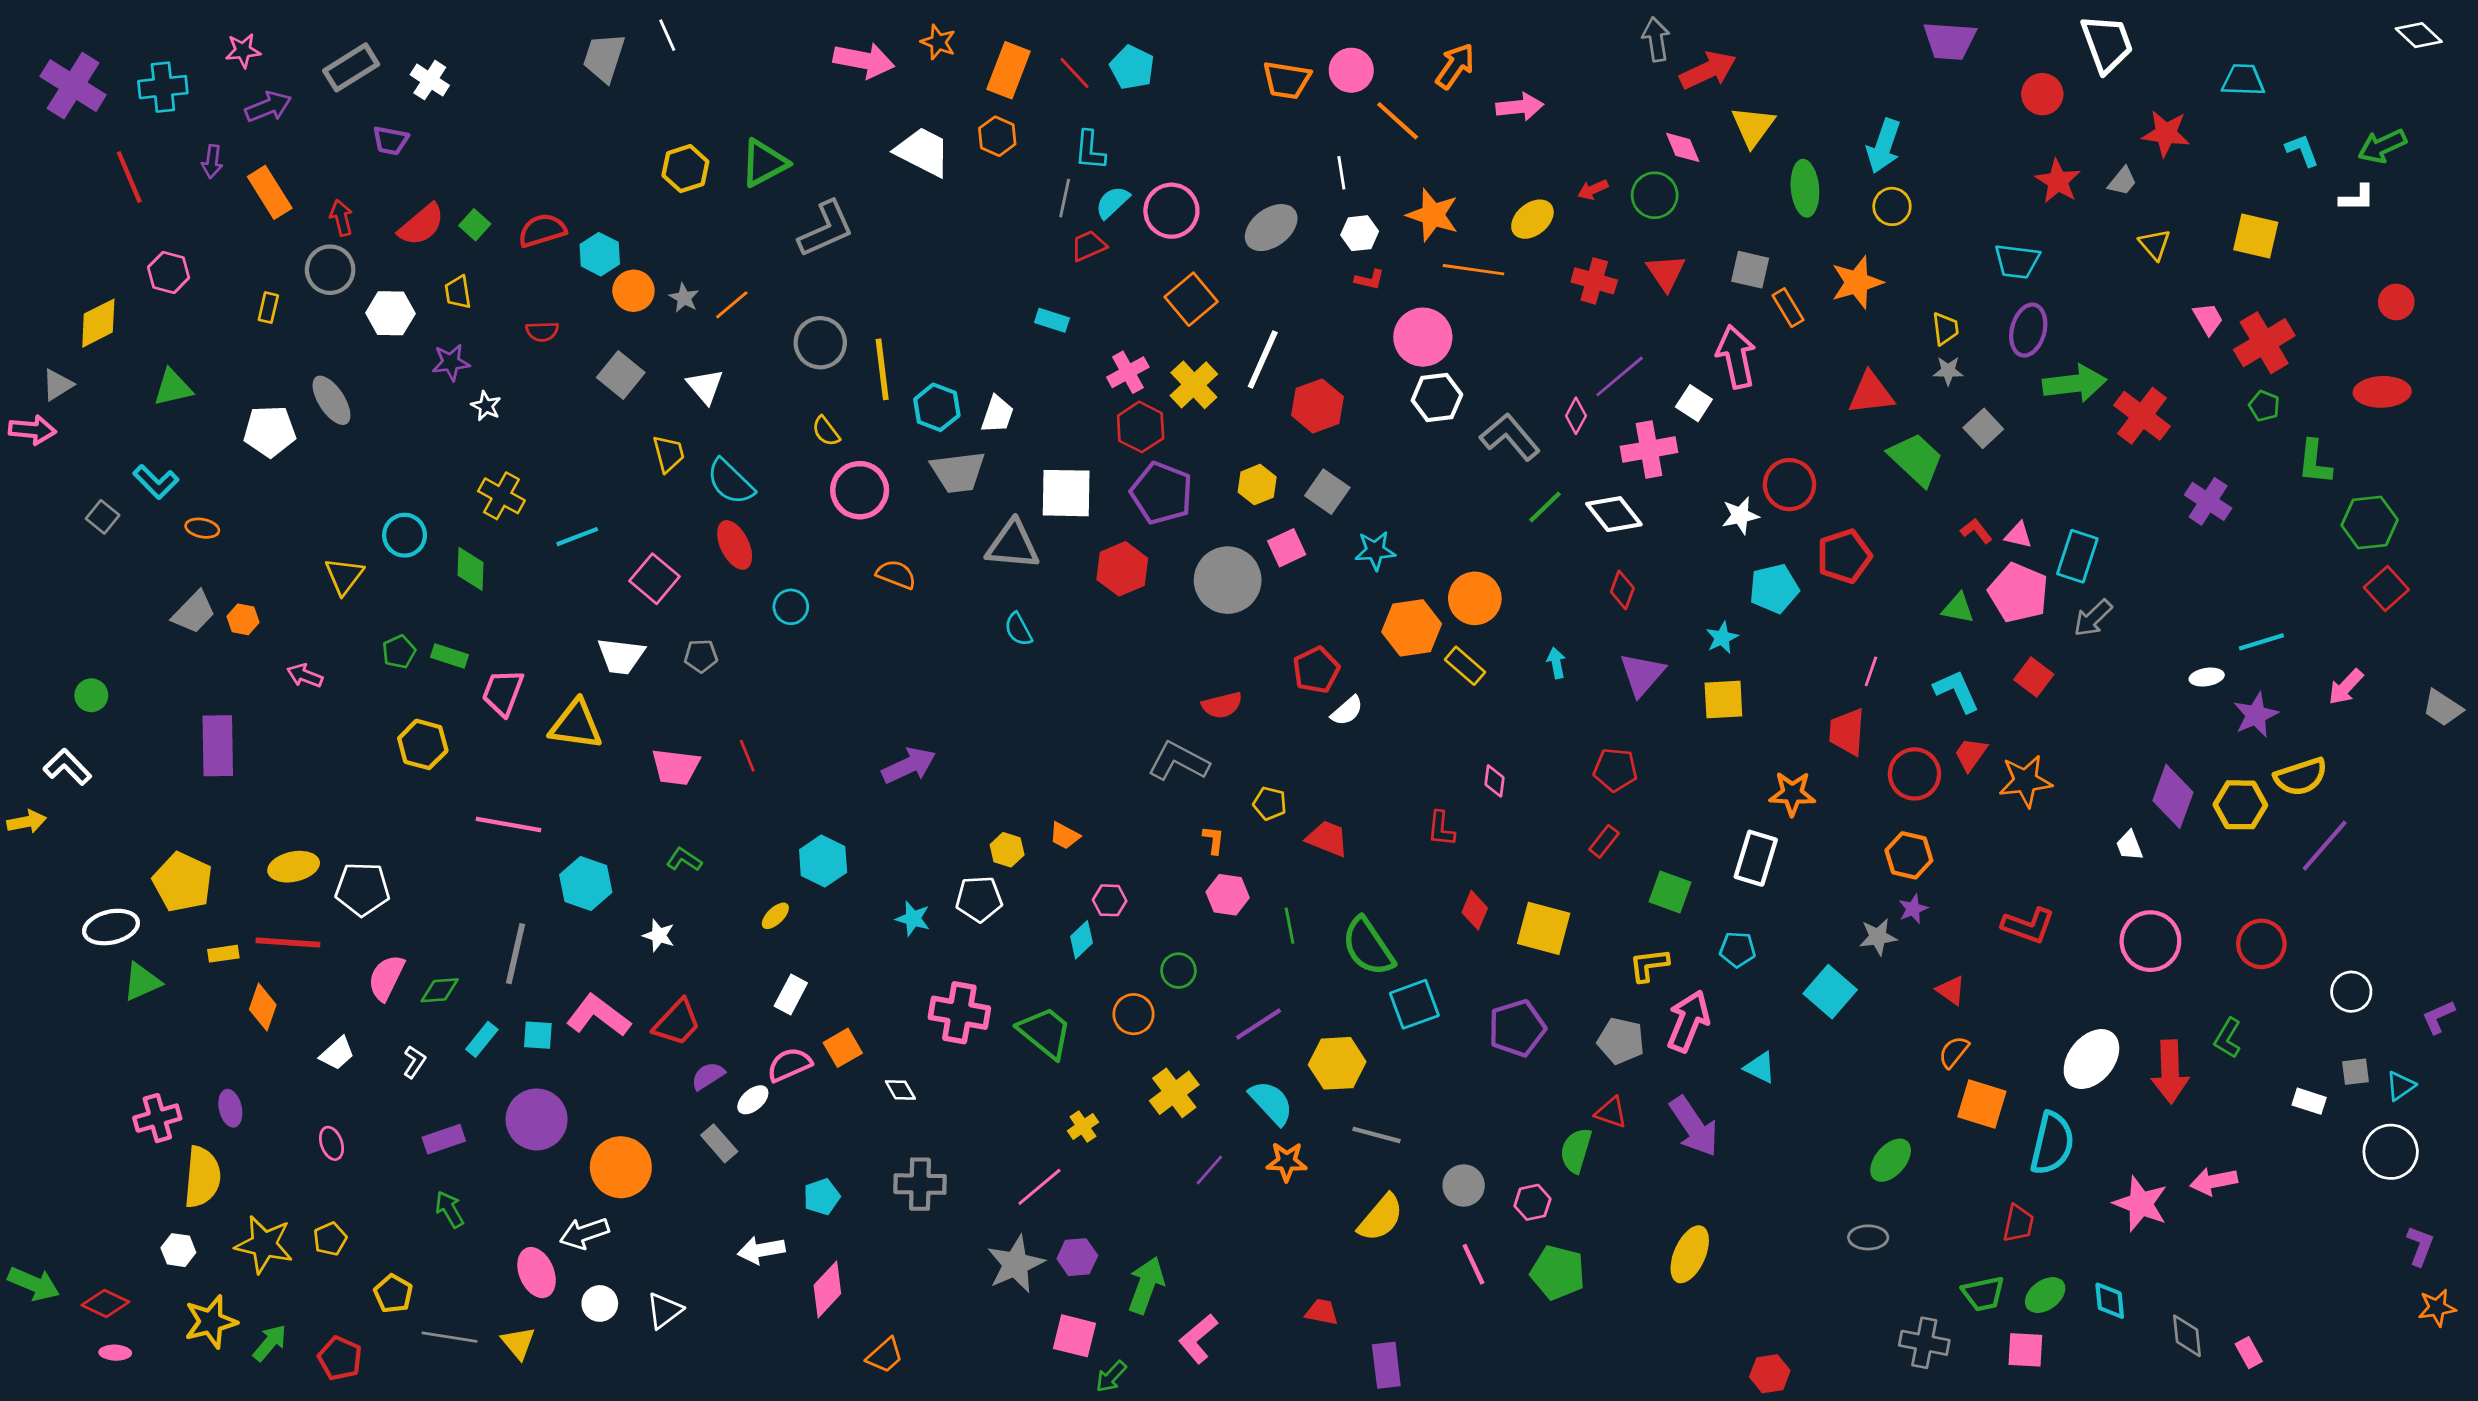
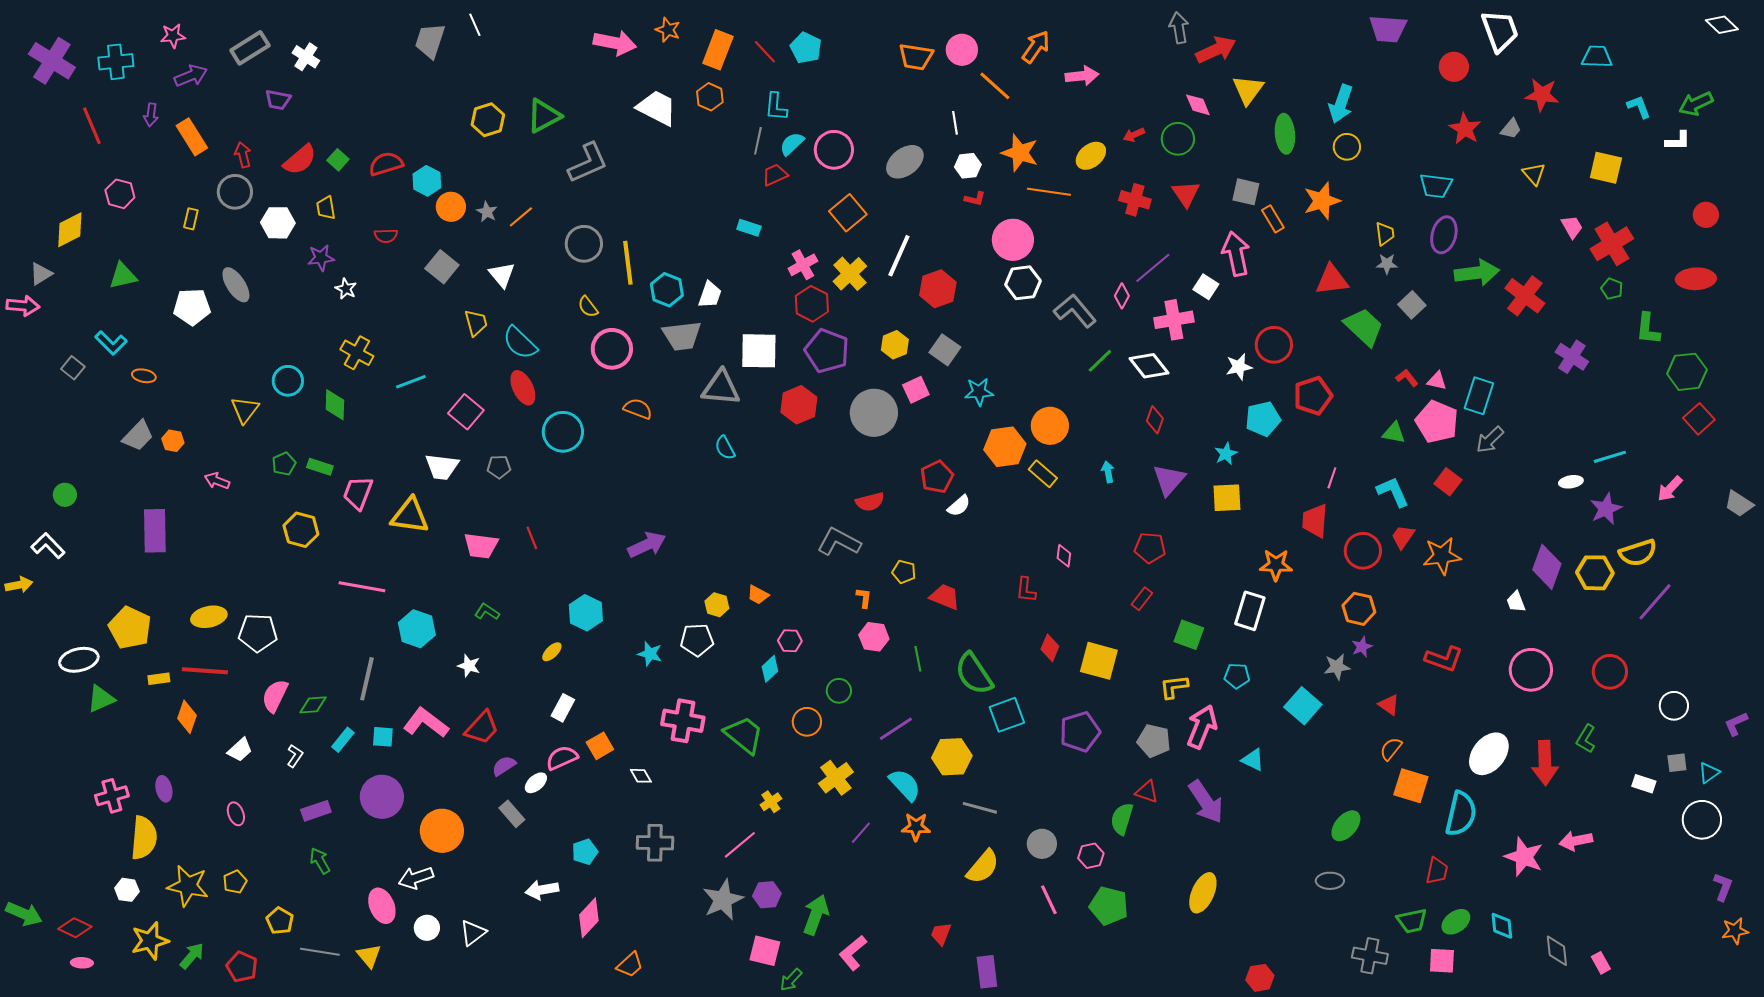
cyan circle: (791, 607) -> (563, 432), size x1.6
red trapezoid: (1322, 1312) -> (941, 934), turned -80

